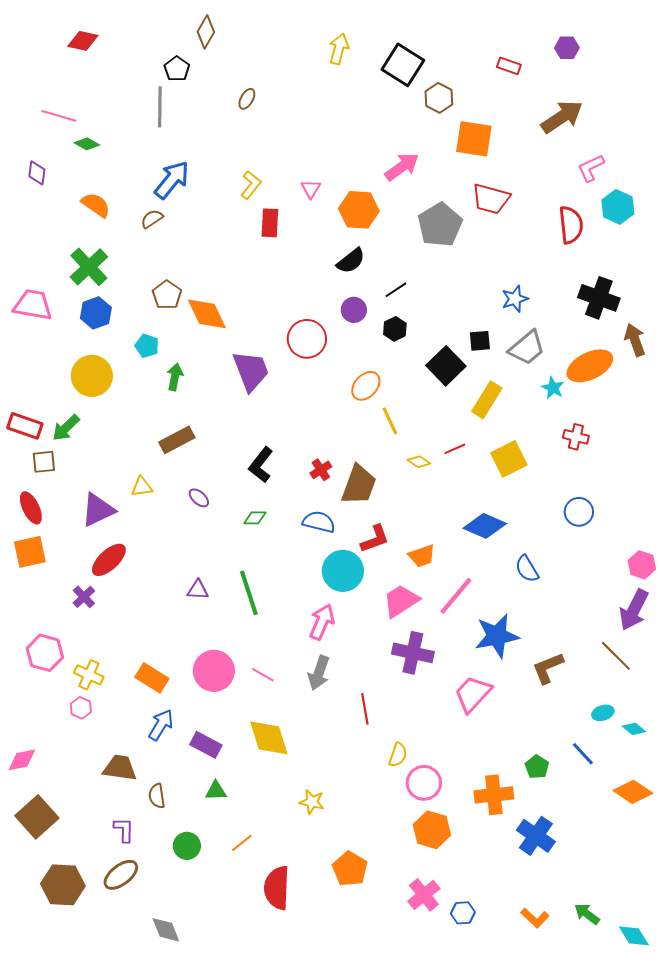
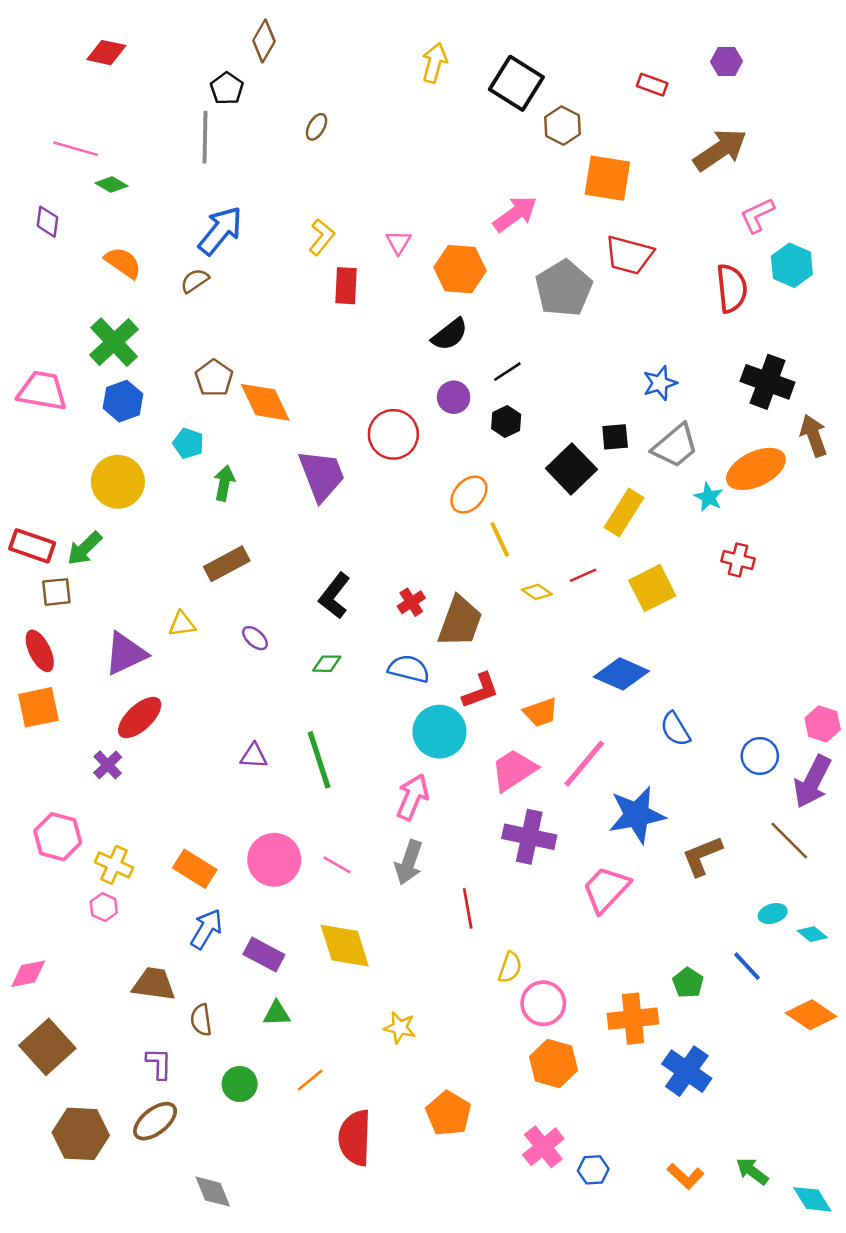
blue circle: (579, 512) -> (760, 756), moved

